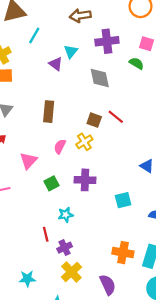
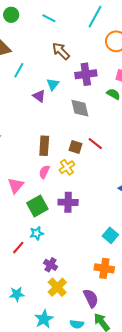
brown arrow: (80, 16) -> (61, 51), turned 54
brown rectangle: (49, 112) -> (44, 146), moved
green square: (51, 183) -> (37, 206), size x1.5
cyan square: (123, 200) -> (110, 235), moved, turned -35
cyan star: (66, 215) -> (37, 233), moved
red line: (46, 234) -> (18, 248), moved, turned 56
purple cross: (65, 248) -> (50, 265), turned -32

